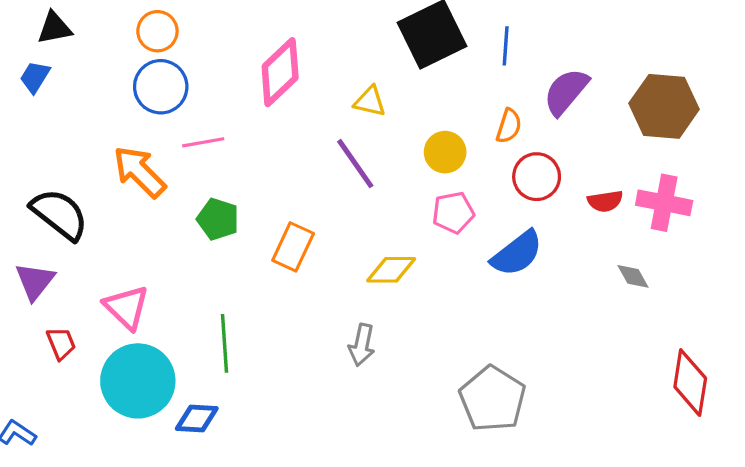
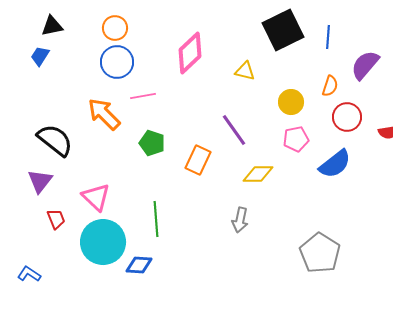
purple line: (355, 164) -> (234, 130), moved

